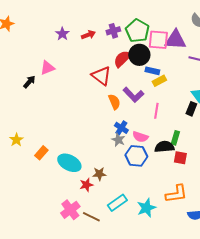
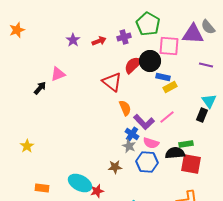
green pentagon: (137, 31) -> (148, 24), moved
purple triangle: (175, 40) -> (193, 34), moved
purple L-shape: (133, 95) -> (144, 122), moved
pink line: (156, 111) -> (167, 117), turned 42
green rectangle: (175, 138) -> (186, 144), turned 64
orange rectangle: (41, 153) -> (42, 188), moved, turned 56
red square: (180, 158) -> (191, 164), size x1.5
cyan ellipse: (69, 163) -> (80, 183), moved
brown star: (99, 174) -> (115, 167), moved

